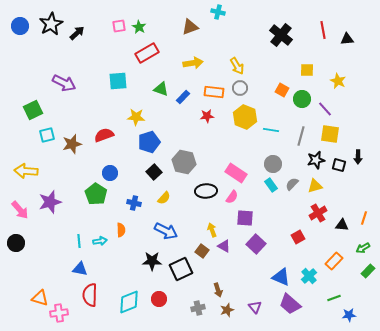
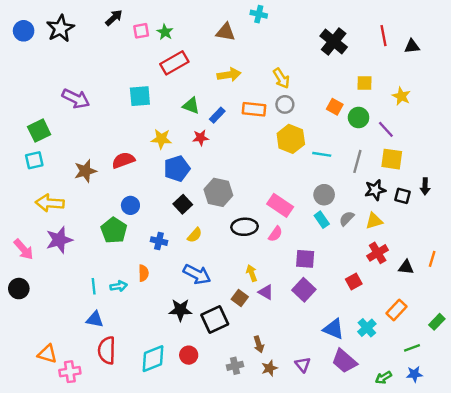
brown triangle: (190, 27) -> (226, 32), turned 30
black arrow: (77, 33) -> (114, 18), moved
red star: (207, 116) -> (201, 138), moved
cyan square: (47, 135) -> (34, 160), moved
yellow arrow: (26, 171) -> (50, 203), moved
purple square: (245, 218) -> (305, 259), moved
green arrow: (363, 248) -> (383, 378), moved
green line: (334, 298) -> (412, 348), moved

